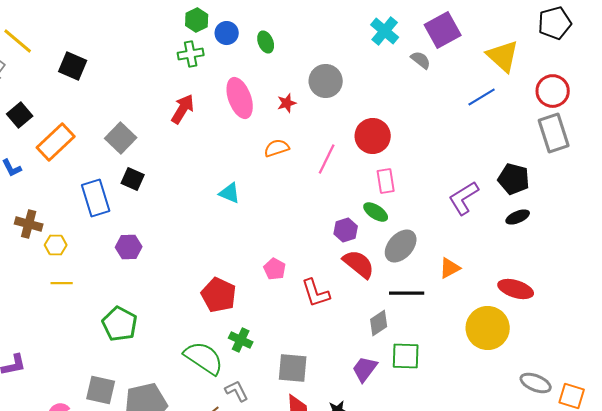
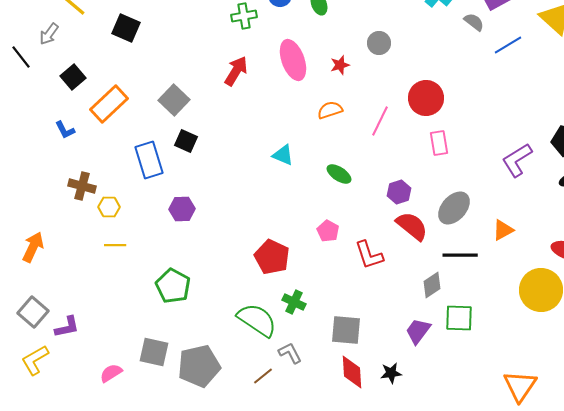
gray circle: (326, 81) -> (379, 43), size x0.7
blue line: (482, 97) -> (508, 45), moved
green ellipse: (376, 212) -> (339, 174), moved

